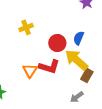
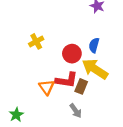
brown rectangle: (87, 75) -> (81, 86), moved
gray arrow: (77, 97) -> (76, 111), moved, turned -80

